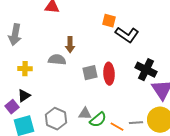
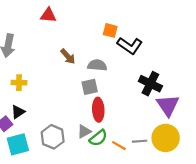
brown arrow: (70, 45) -> (68, 56), turned -42
gray semicircle: (57, 60) -> (97, 65), moved
red ellipse: (109, 74) -> (98, 110), moved
gray triangle: (85, 114) -> (84, 131), turned -32

